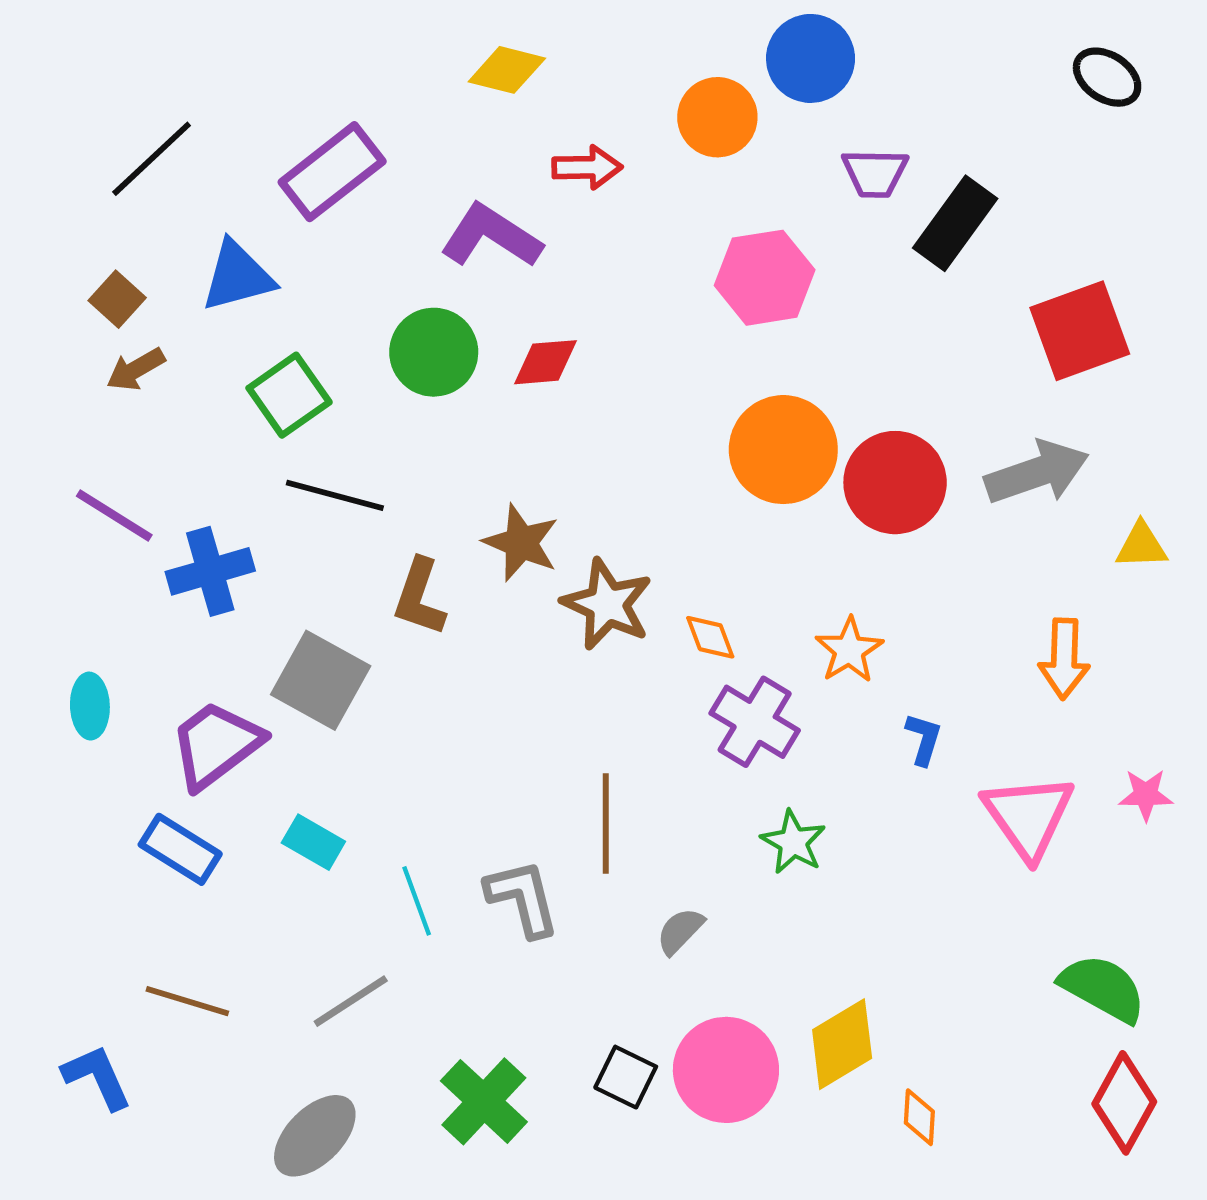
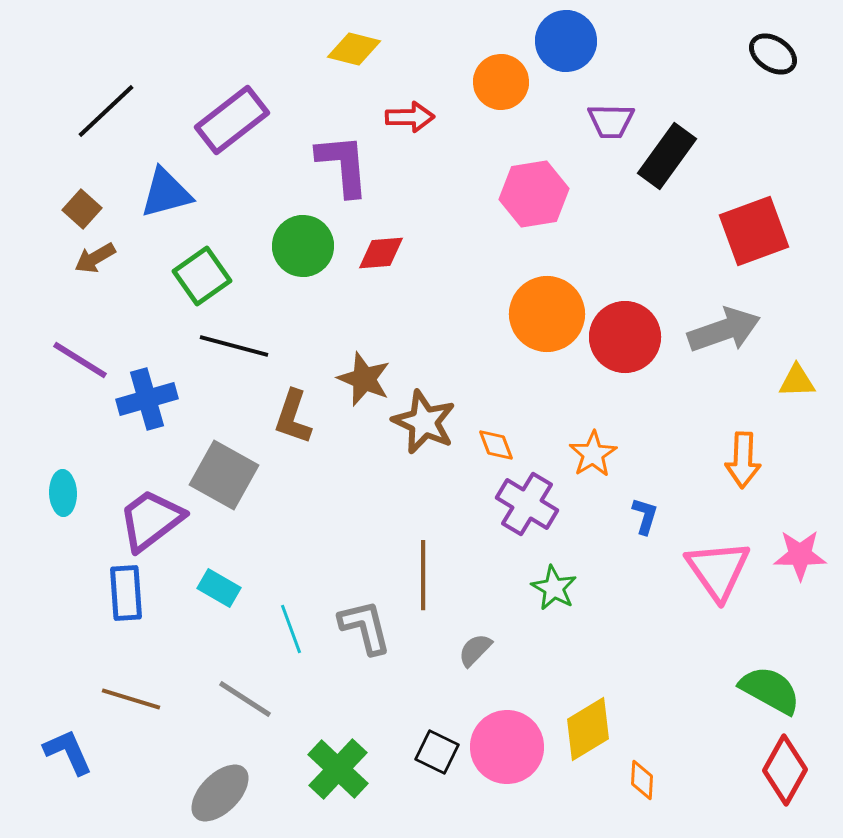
purple L-shape: (491, 236) -> (343, 165), turned 52
pink star: (1146, 795) -> (800, 555), size x1.4
blue rectangle: (180, 849) -> (126, 593), turned 54
gray line: (351, 1001) -> (245, 699), turned 66

